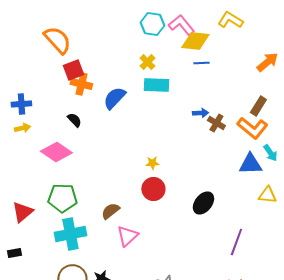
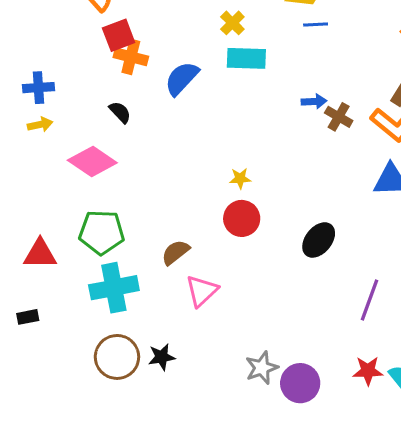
red triangle: (22, 212) -> (40, 254), turned 40

